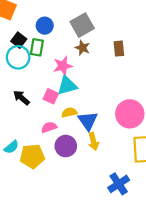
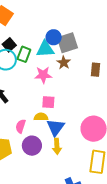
blue circle: (45, 26) -> (54, 37), moved
cyan triangle: (67, 86) -> (45, 49), moved
pink square: (51, 96) -> (48, 102), moved, turned -32
pink semicircle: (49, 127) -> (21, 126), turned -64

